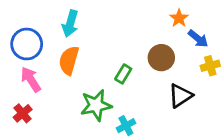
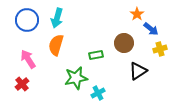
blue circle: (27, 44) -> (27, 20), moved
green rectangle: (123, 74) -> (96, 55), turned 48

